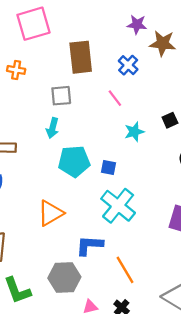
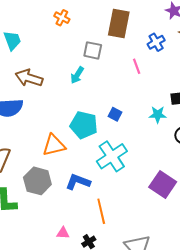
cyan star: (134, 132) -> (158, 115), moved
cyan pentagon: (74, 161) -> (84, 125), moved
blue square: (109, 167) -> (115, 114), moved
gray hexagon: (64, 278) -> (37, 181), moved

